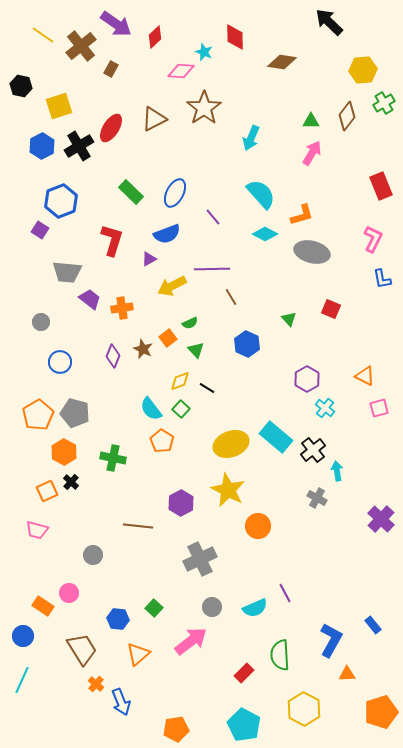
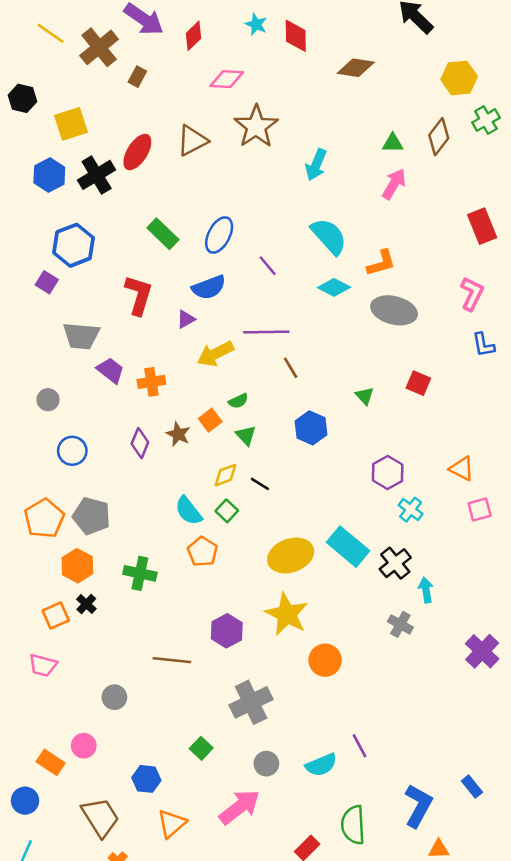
cyan star: (204, 52) -> (256, 24), moved
green square: (154, 608) -> (201, 748), moved

